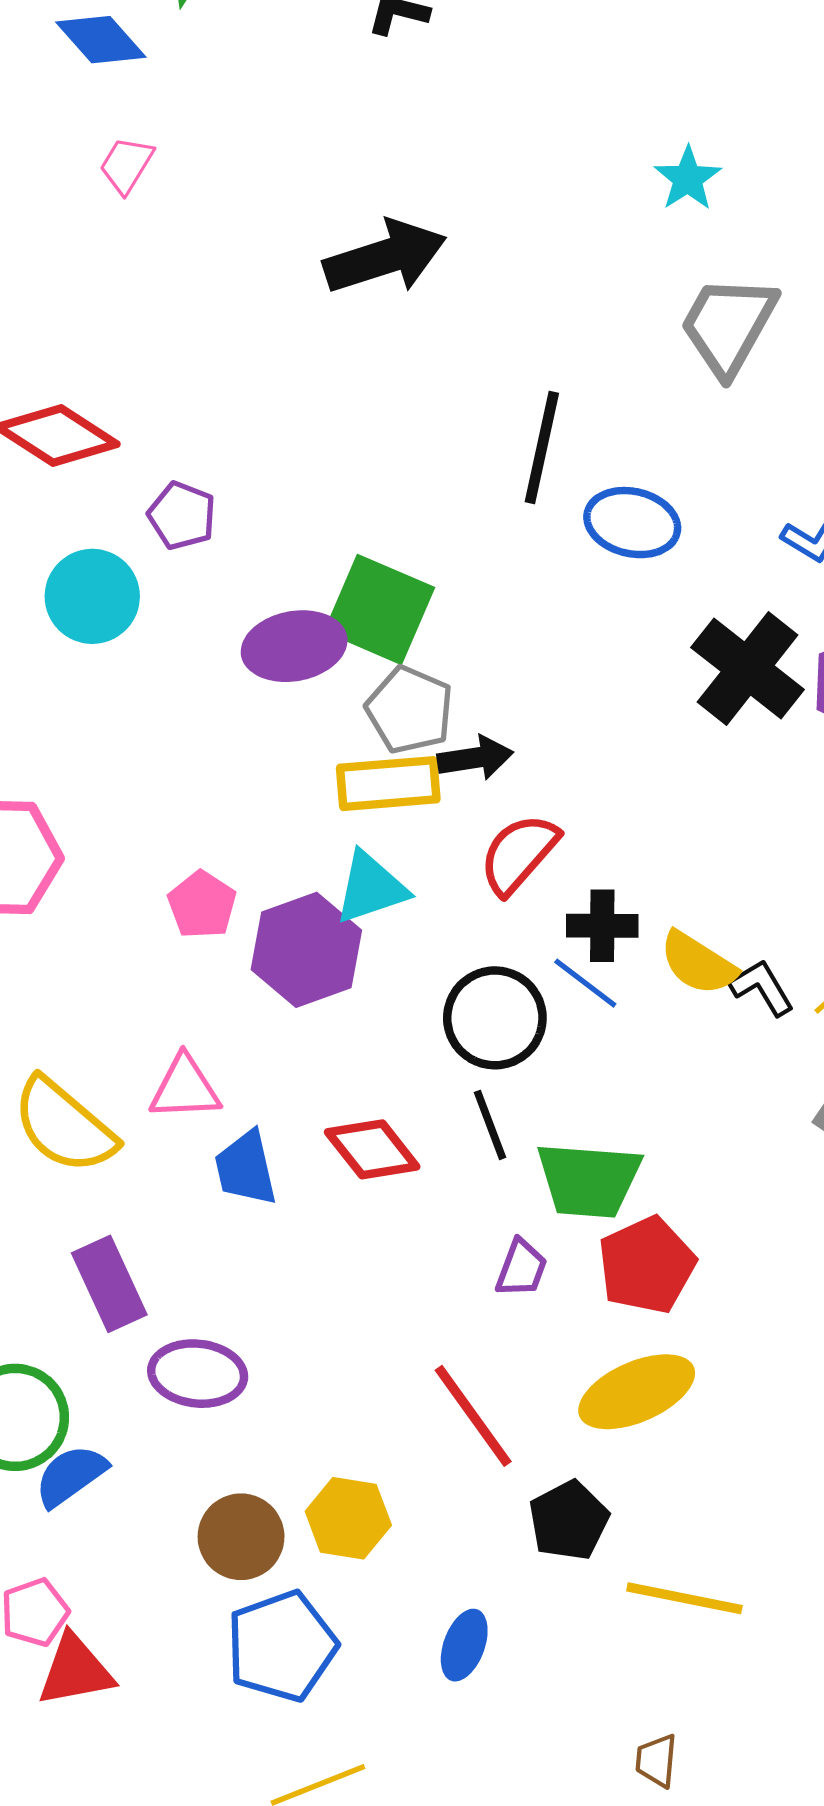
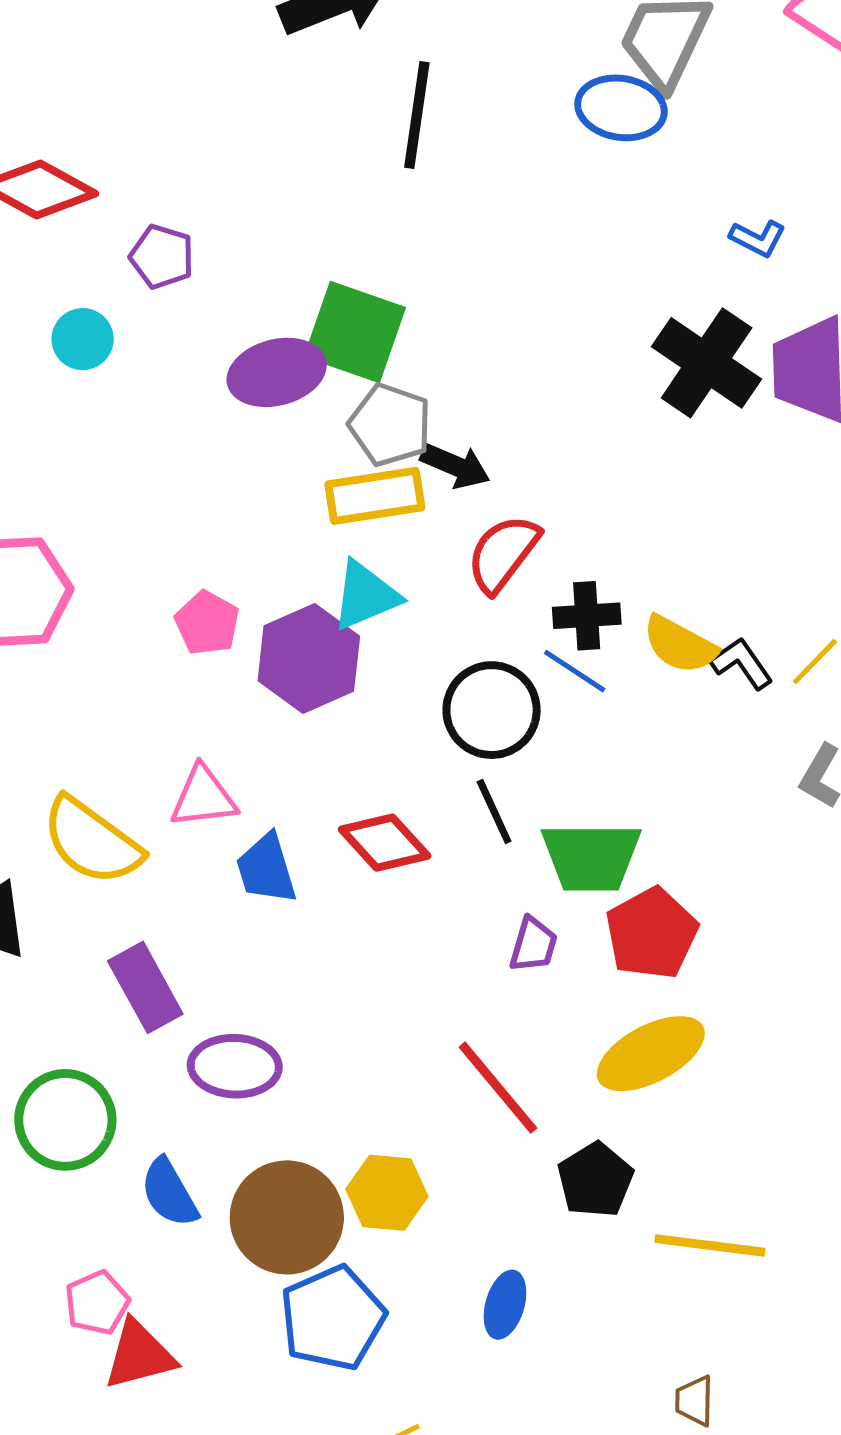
black line: (542, 448) -> (417, 115), moved
blue ellipse: (632, 523) -> (621, 108), moved
cyan circle: (92, 596) -> (83, 339), size x0.7
black arrow: (475, 758) -> (455, 466), turned 36
blue semicircle: (71, 1476) -> (169, 1193), moved, turned -80
brown circle: (241, 1537) -> (287, 1217), size x1.4

